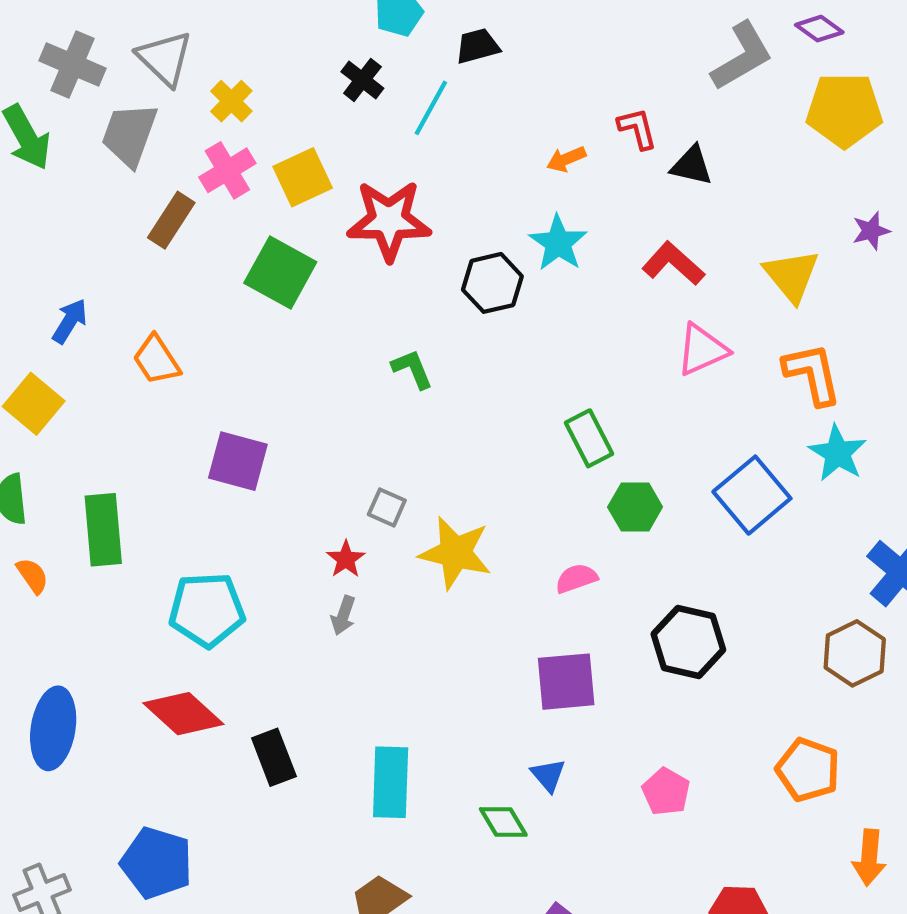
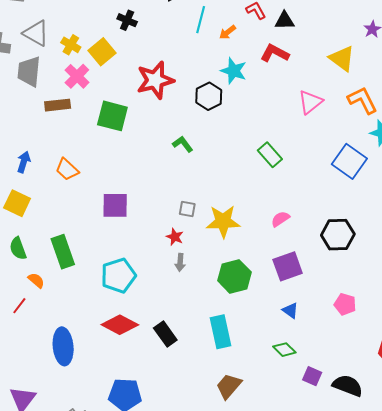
cyan line: (431, 108) -> (201, 20), moved
yellow square: (303, 177) -> (102, 52), moved
brown rectangle: (171, 220) -> (58, 105), turned 65
red L-shape: (673, 263) -> (275, 53), moved
green hexagon: (635, 507) -> (234, 276), moved, size x1.4
green diamond: (503, 822) -> (284, 350), moved

